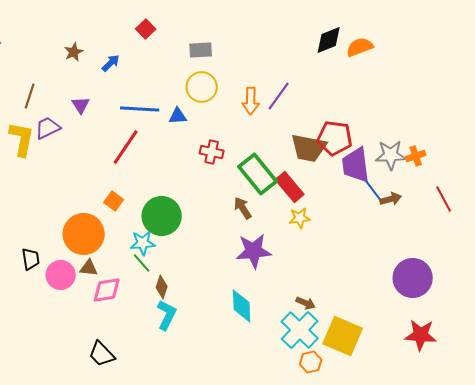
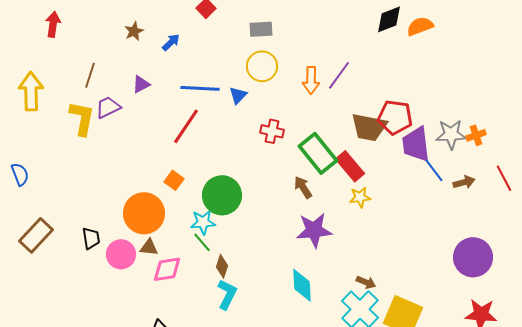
purple triangle: (81, 105) -> (141, 84), turned 36
blue triangle: (178, 116) -> (238, 95), turned -42
brown arrow: (391, 199) -> (464, 182), moved

